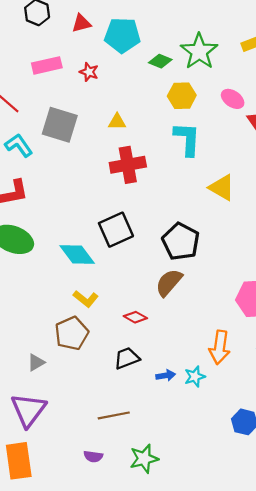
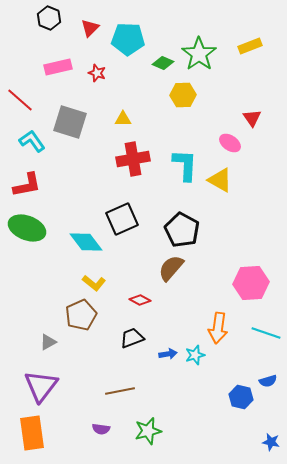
red triangle: (81, 23) -> (90, 28), turned -30
pink ellipse: (233, 99) -> (230, 143), moved
cyan L-shape: (187, 139) -> (185, 165), moved

